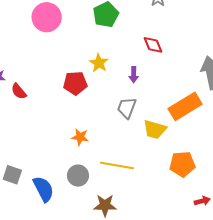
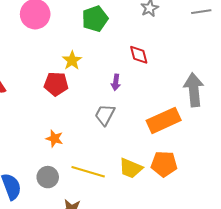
yellow star: (99, 63) -> (72, 60), moved
yellow trapezoid: (155, 129) -> (131, 168), moved
orange pentagon: (182, 164) -> (164, 164), moved

